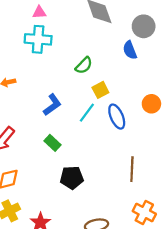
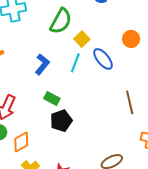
green semicircle: (84, 65) -> (61, 21), size x1.5
black pentagon: (72, 178) -> (61, 121), moved

